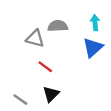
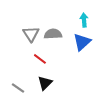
gray semicircle: (58, 26) -> (53, 34), moved
gray triangle: (35, 38) -> (31, 34), turned 42

